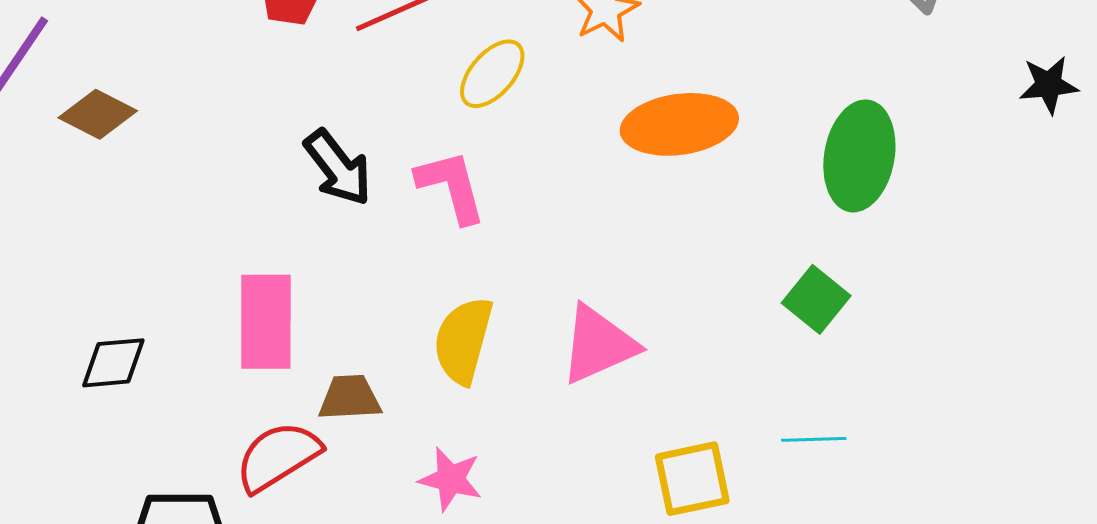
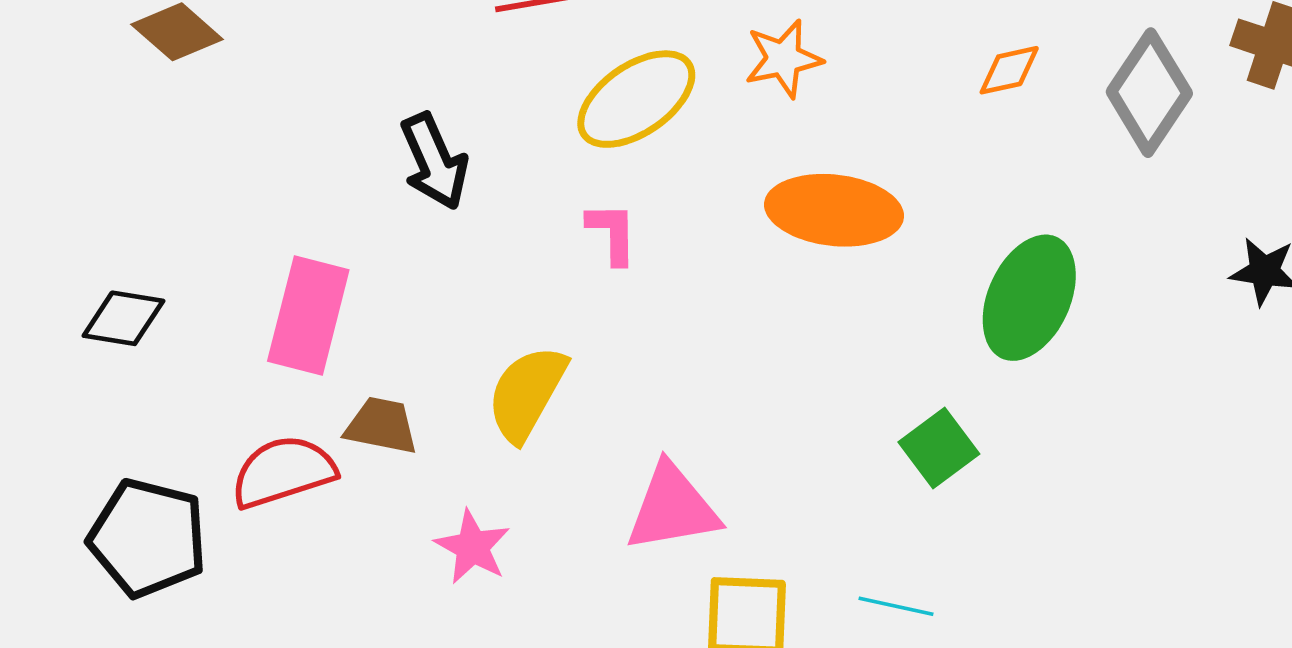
yellow ellipse: (492, 74) -> (636, 99), size x1.4
pink L-shape: (451, 186) -> (612, 233), moved, size x0.7
pink triangle: (598, 345) -> (672, 508), moved

